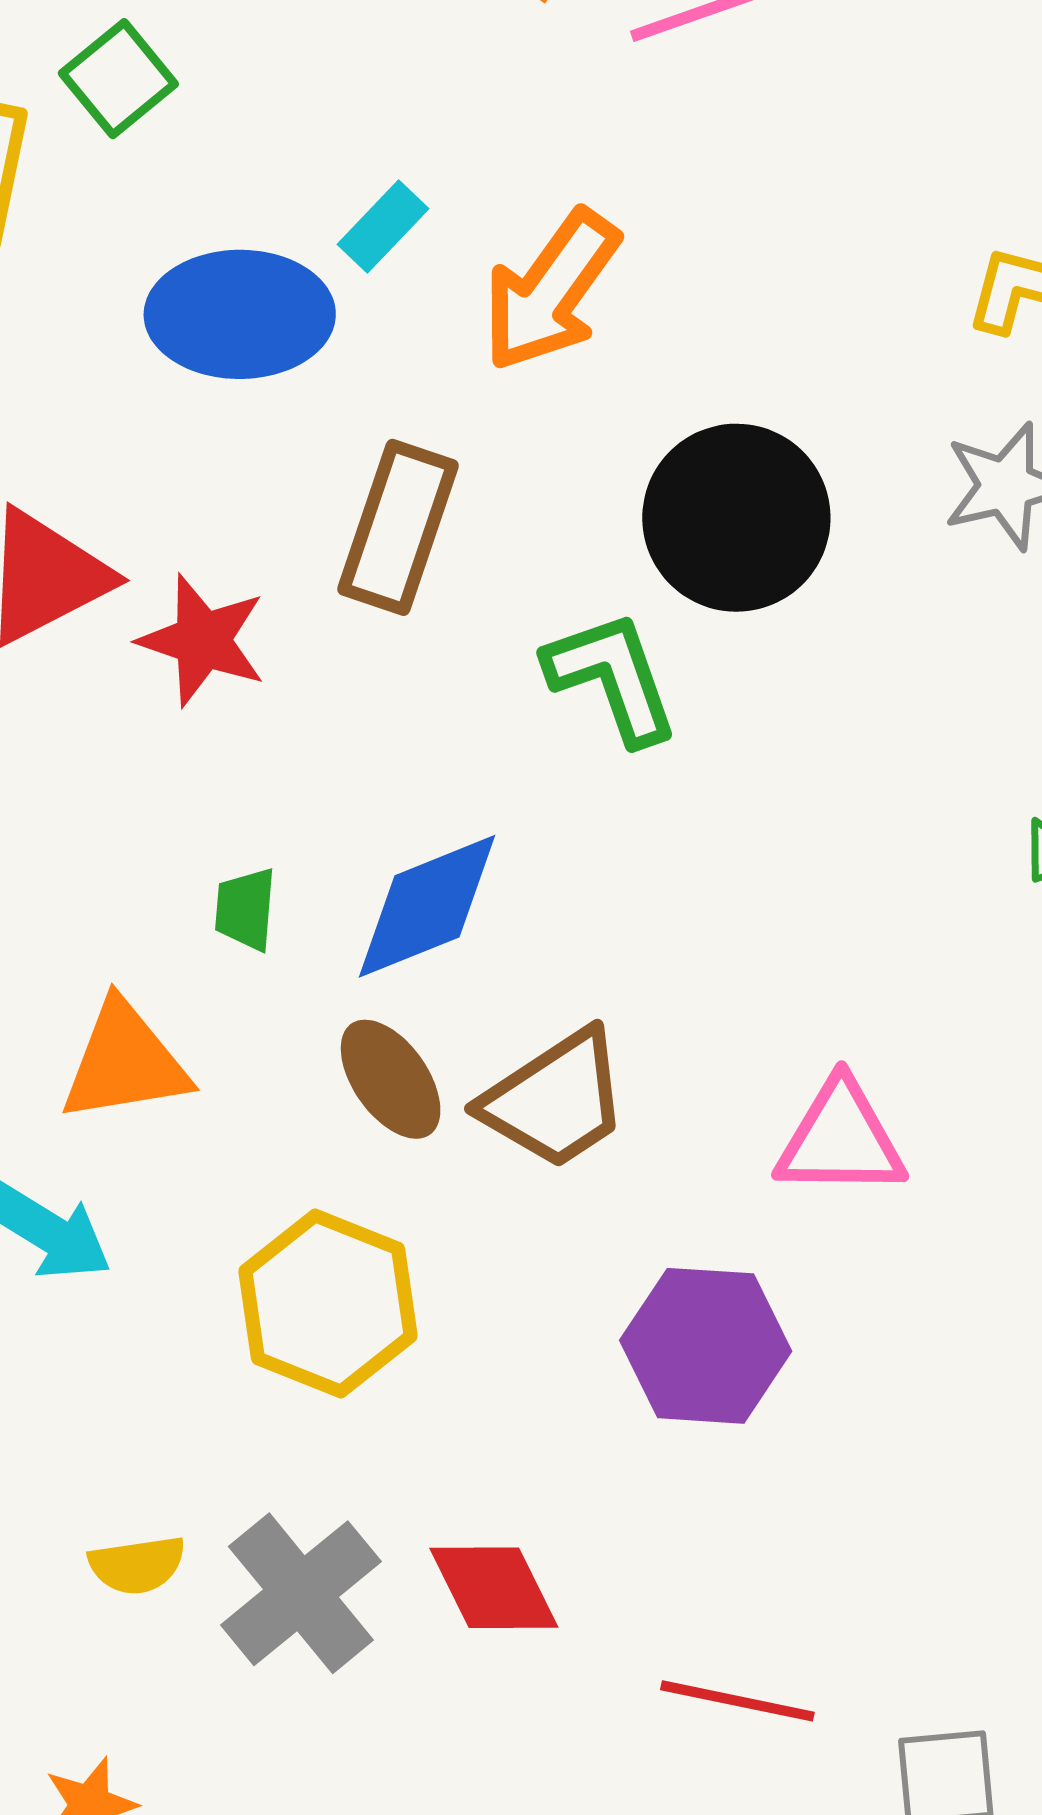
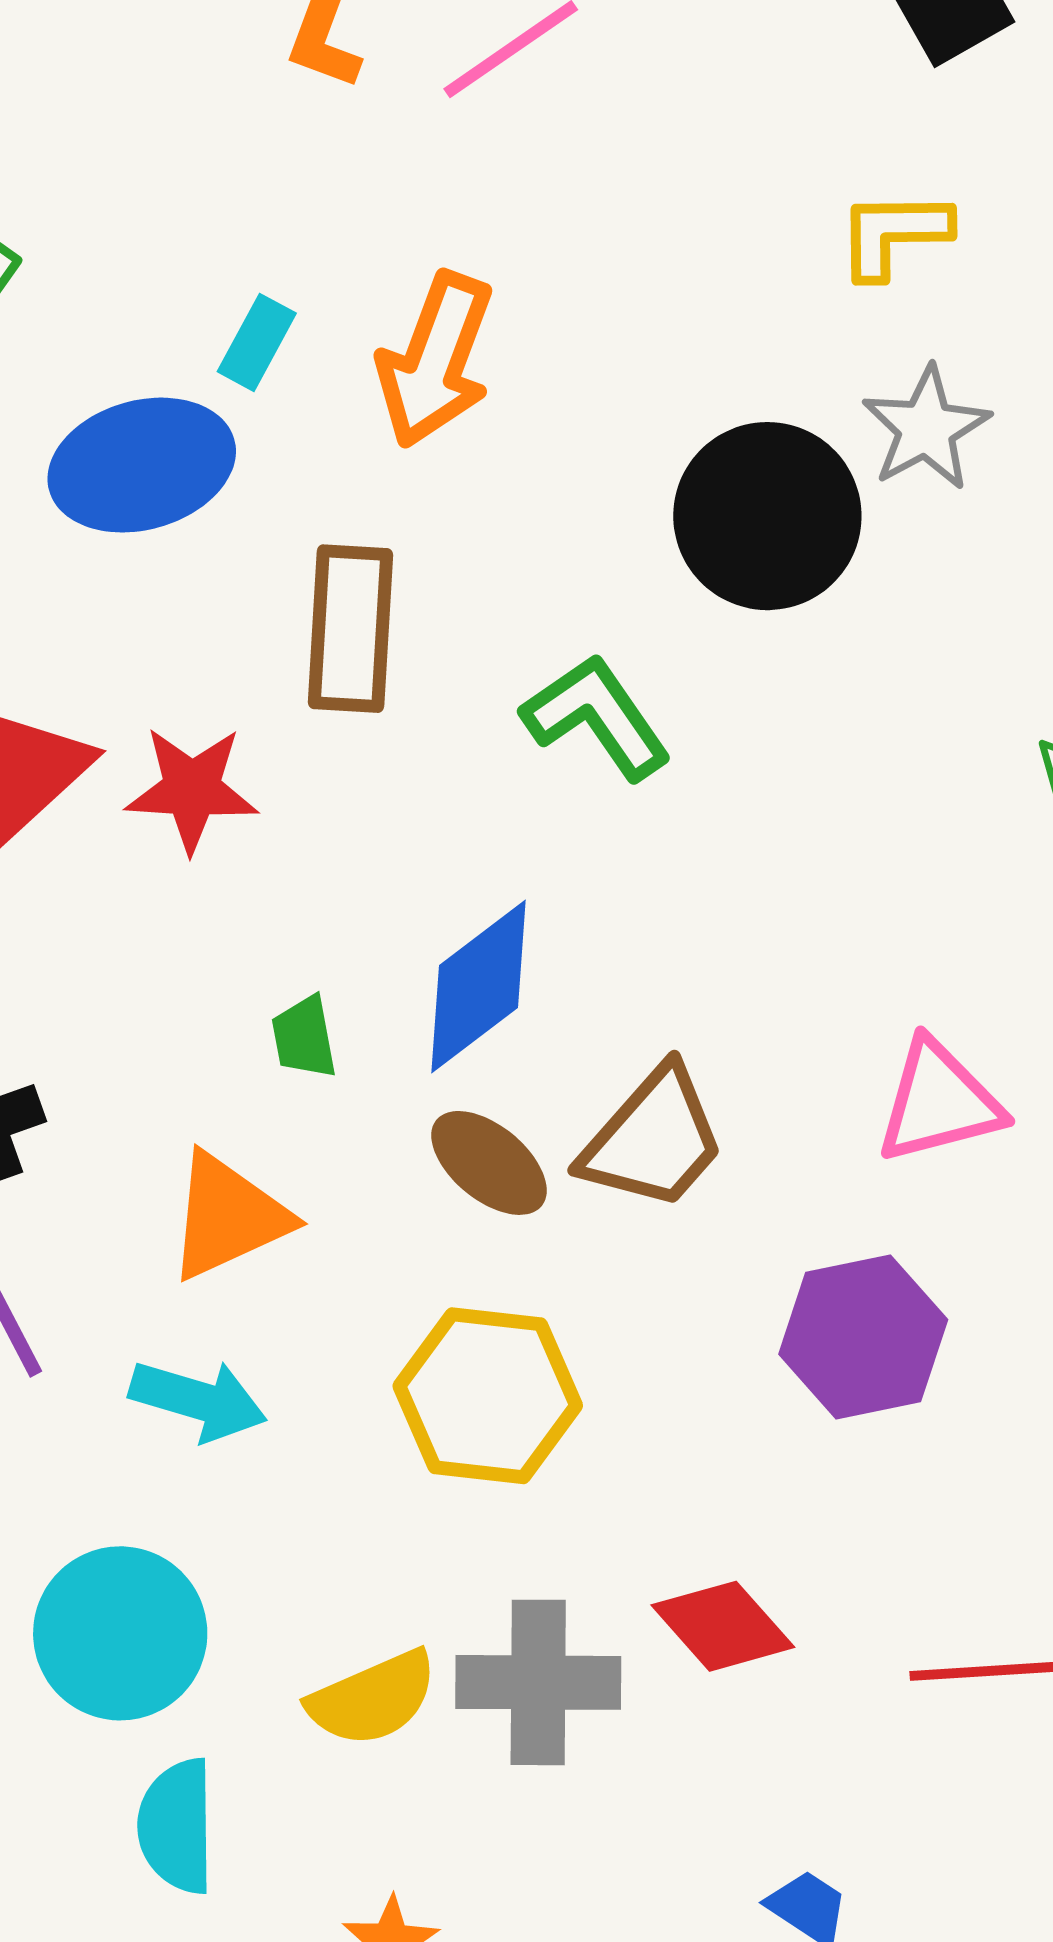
black circle: (736, 518) -> (767, 516), moved
yellow semicircle: (137, 1565) -> (373, 1698), size x1.4
gray cross: (301, 1593) -> (538, 1682), turned -35

